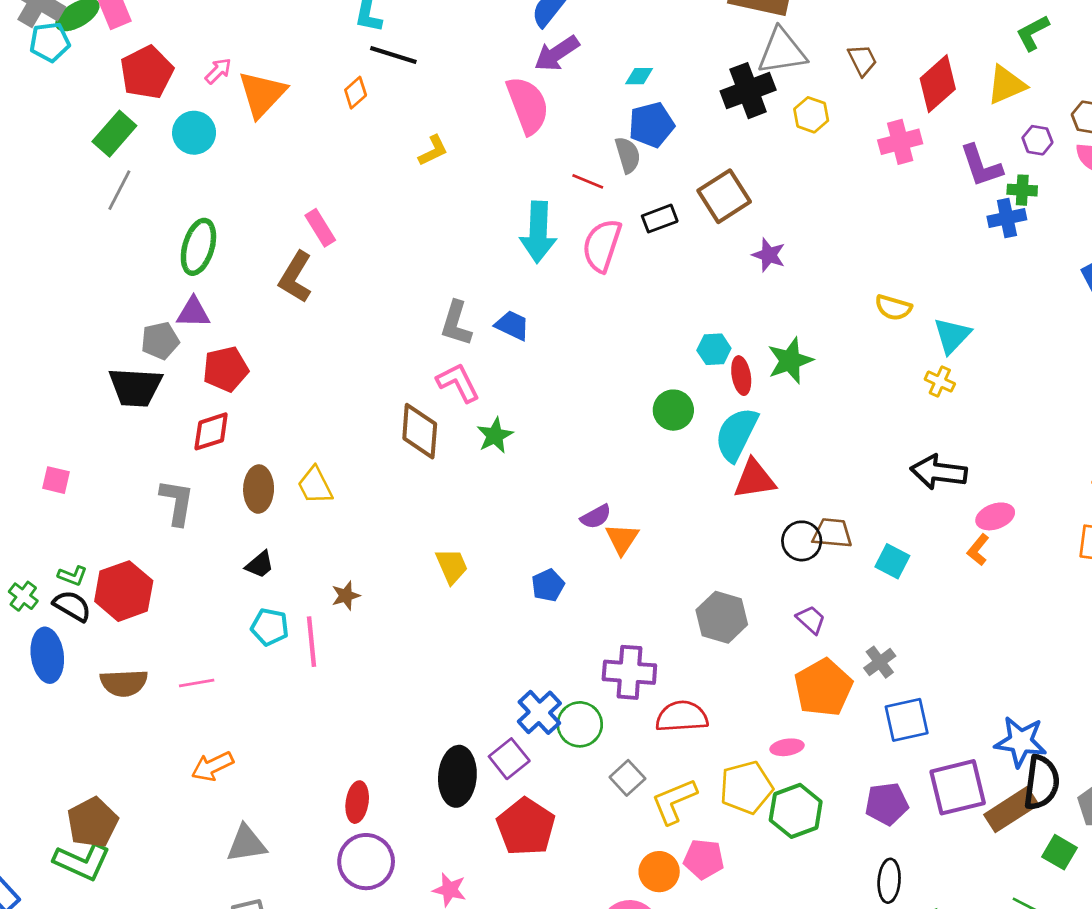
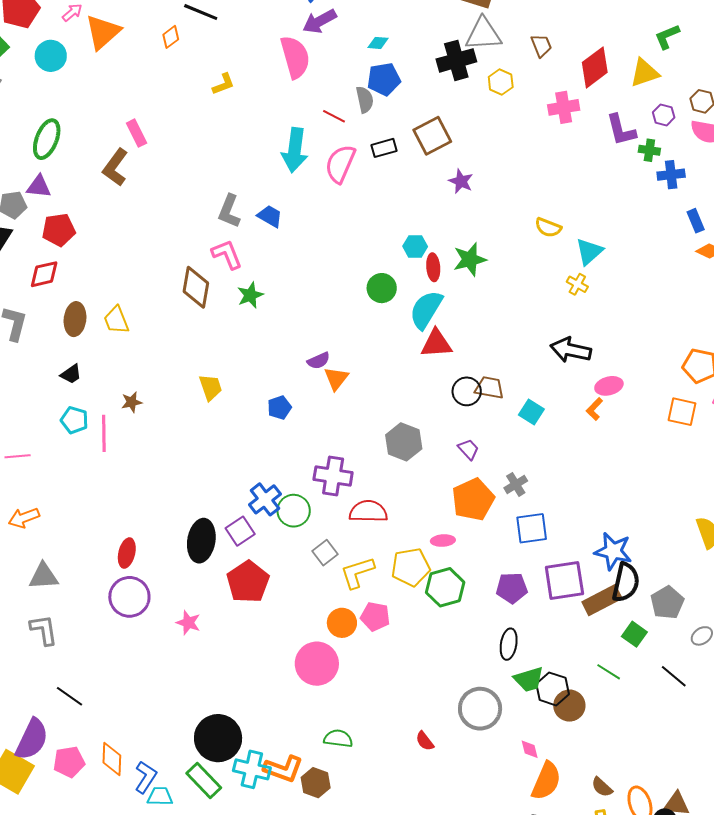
blue cross: (1007, 218) -> (671, 175), moved

